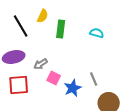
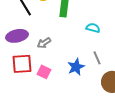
cyan semicircle: (97, 33) -> (93, 28), moved
pink square: (54, 78) -> (44, 72), moved

